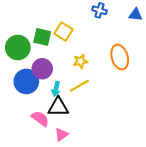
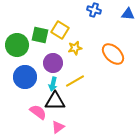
orange ellipse: (120, 57) -> (113, 54), turned -30
yellow star: (80, 61) -> (75, 48), moved
purple circle: (42, 69) -> (53, 63), moved

